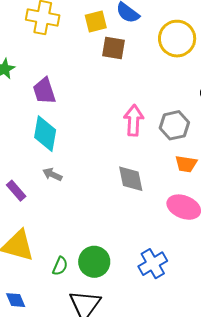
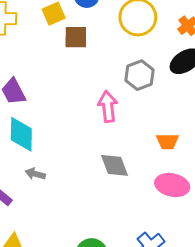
gray hexagon: (174, 125) -> (139, 75), moved

